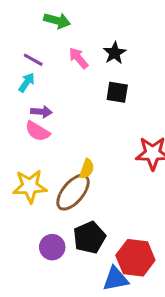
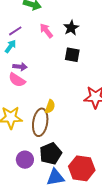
purple line: (33, 60) -> (15, 31), turned -64
brown ellipse: (73, 192) -> (40, 122), turned -32
blue triangle: (116, 279) -> (55, 177), moved

